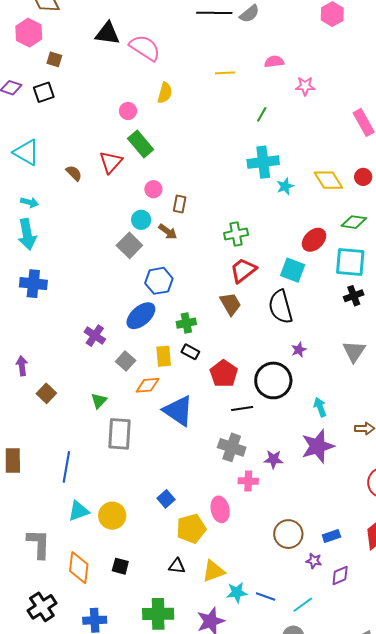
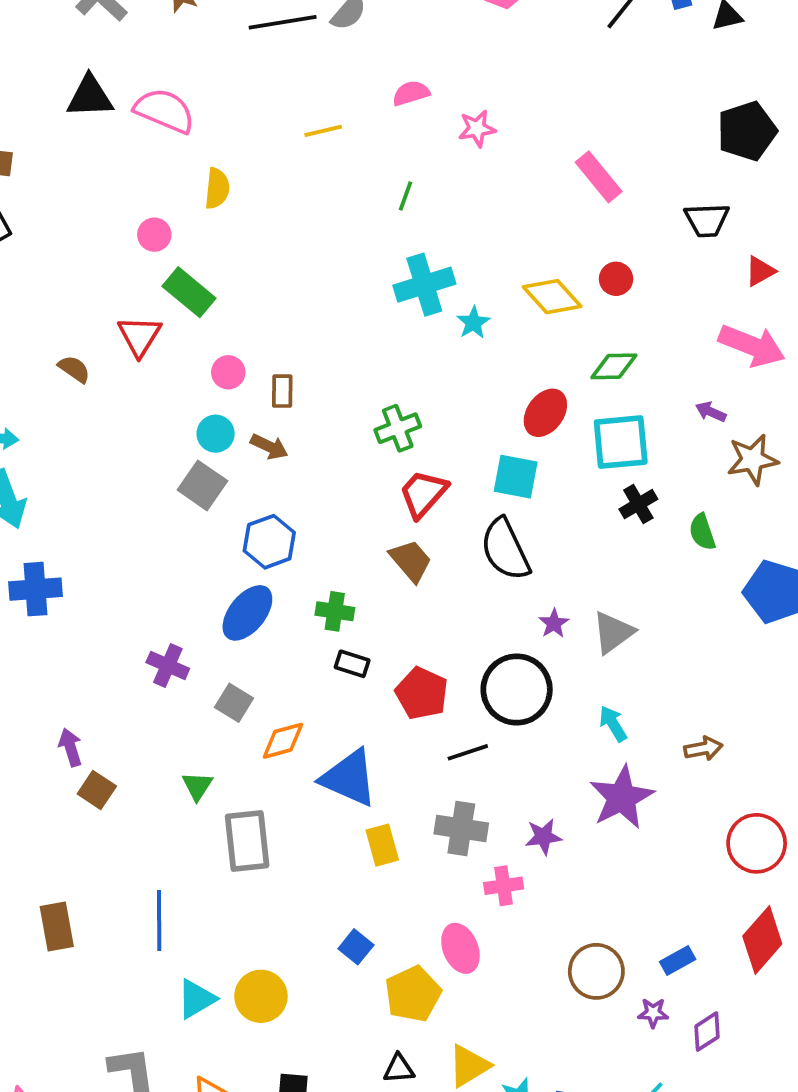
green cross: (186, 323) -> (335, 611), turned 30
gray triangle: (354, 351) -> (613, 632), moved, turned 30
yellow rectangle: (164, 356) -> (382, 845), moved
purple arrow: (22, 366) -> (70, 747), moved

